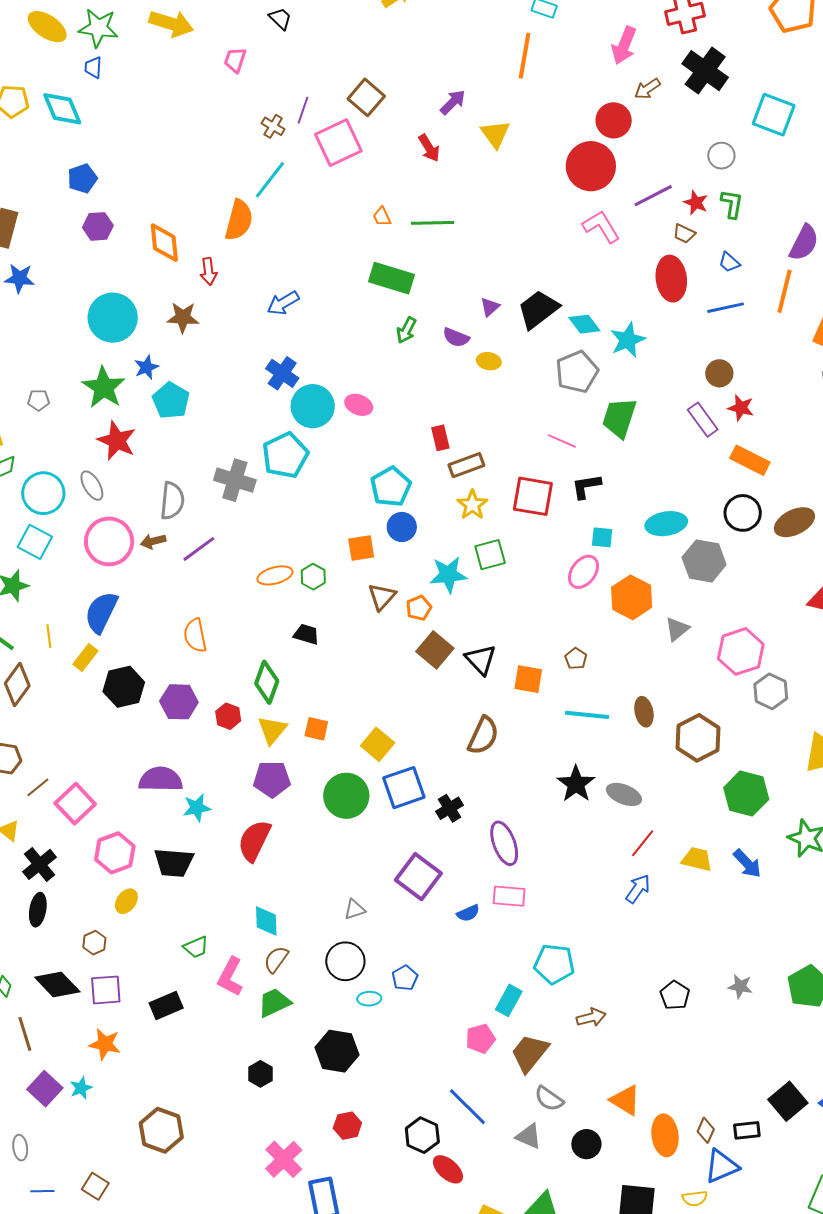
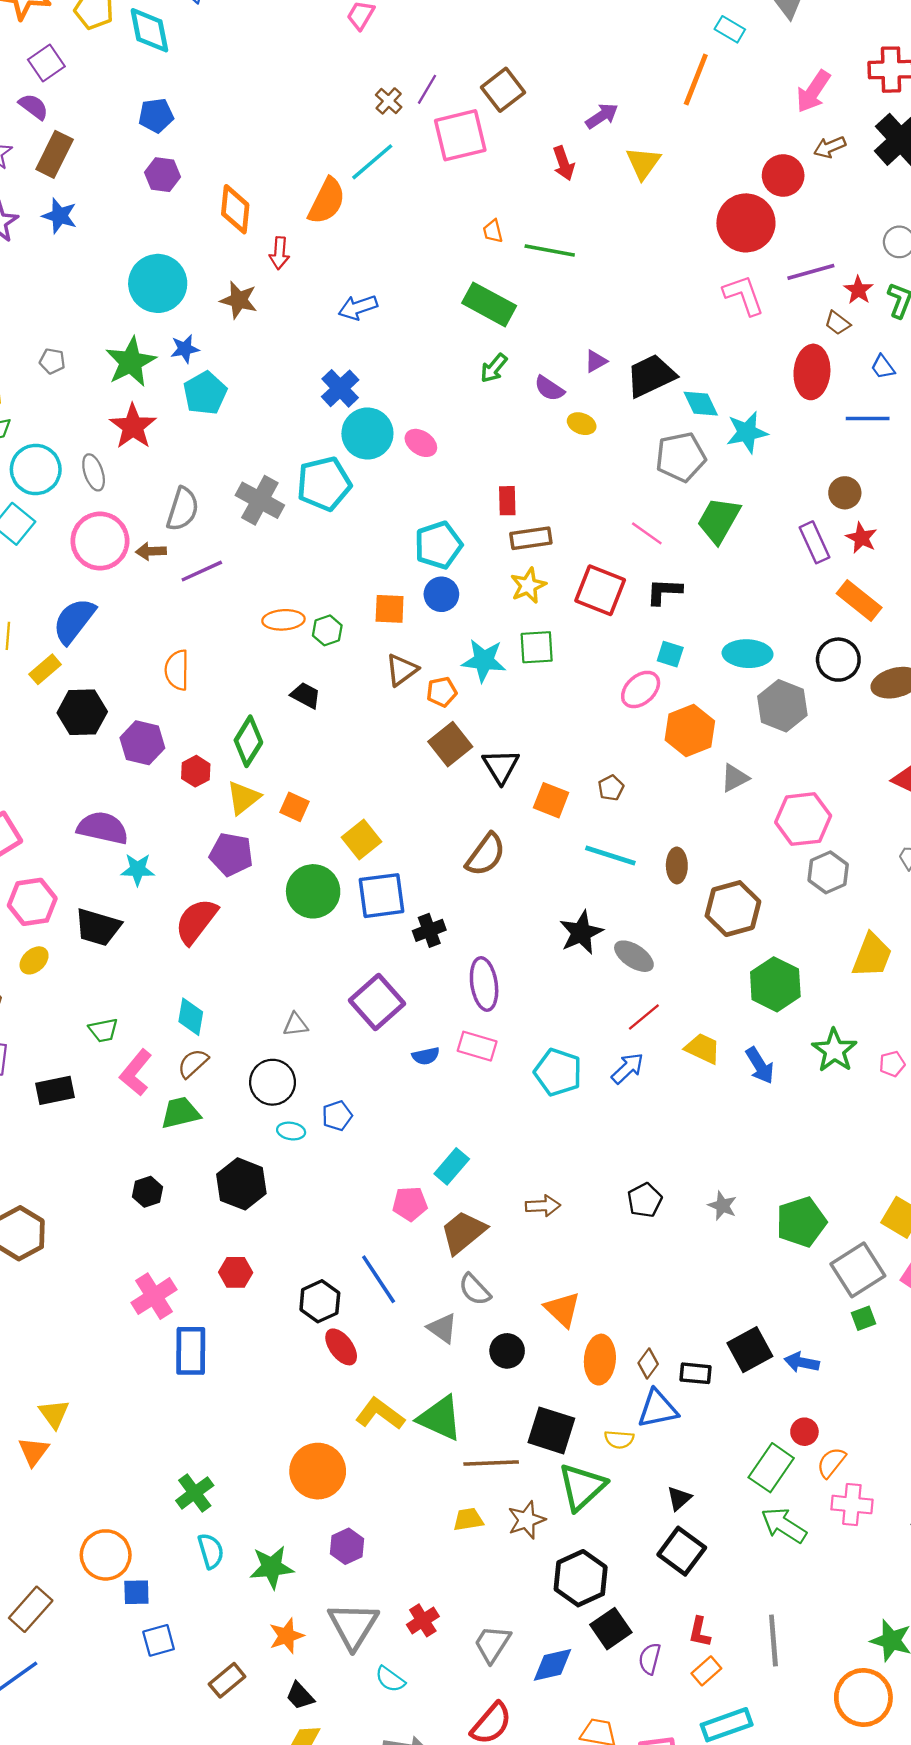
cyan pentagon: (554, 964) -> (558, 1072), moved

